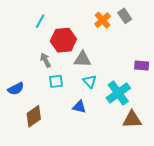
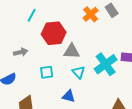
gray arrow: (45, 60) -> (21, 52), moved, turned 104
cyan cross: (118, 93) -> (106, 64), moved

